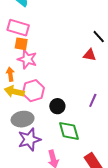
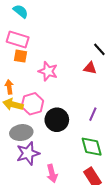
pink star: (27, 59) -> (48, 71), moved
black circle: (57, 106) -> (57, 120), size x1.5
green diamond: (69, 131) -> (92, 147), moved

